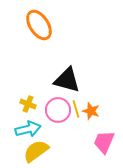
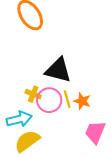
yellow cross: (28, 104) -> (33, 94), moved

